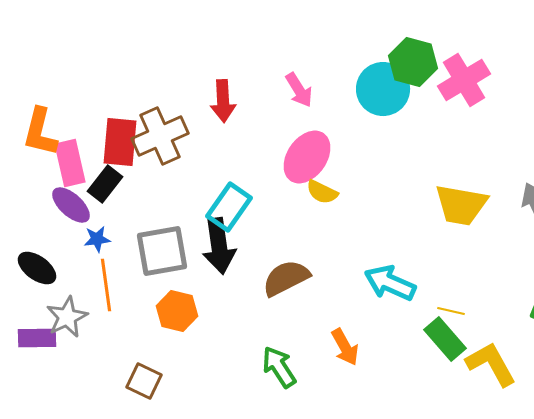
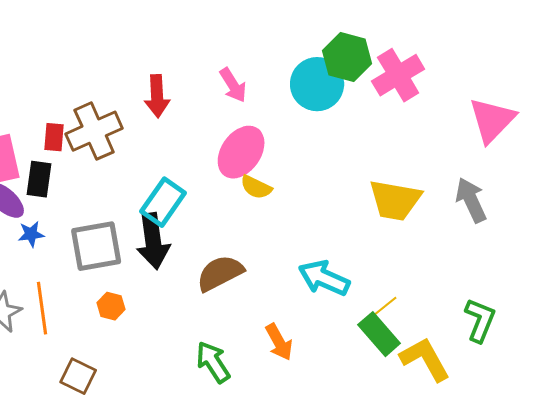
red rectangle: (120, 142) -> (54, 137), size x0.6
black rectangle: (105, 184) -> (39, 179), turned -30
orange line: (106, 285) -> (42, 308), moved
orange hexagon: (177, 311) -> (111, 306), size x0.7
yellow line: (451, 311) -> (385, 306), turned -52

